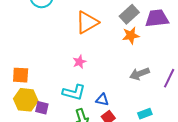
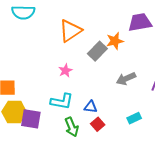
gray rectangle: (129, 14) -> (97, 51), moved
purple square: (42, 108) -> (31, 119), size x1.5

